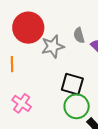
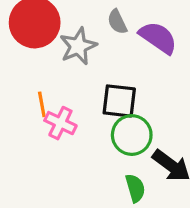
orange line: (12, 64) -> (42, 104), moved
pink cross: (22, 103) -> (60, 123), moved

